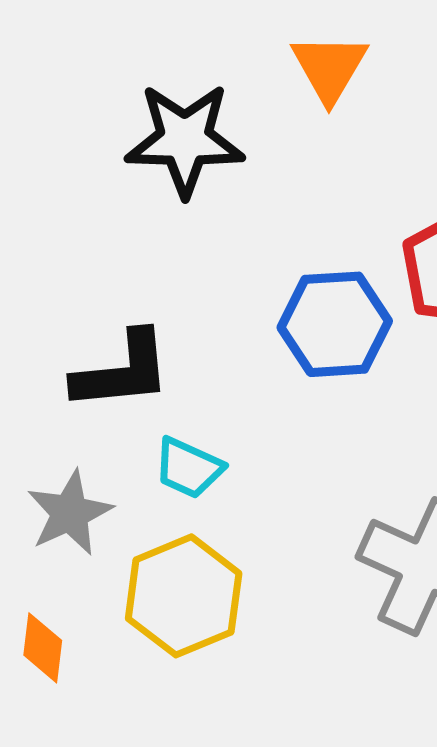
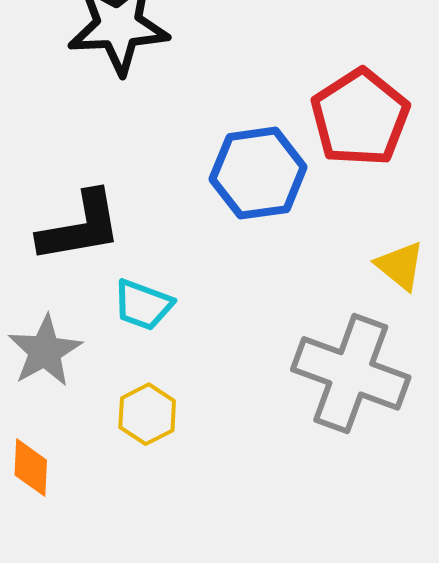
yellow hexagon: (184, 596) -> (147, 414), size x0.6

